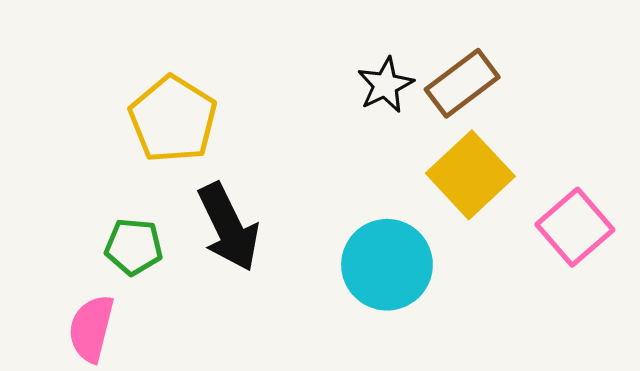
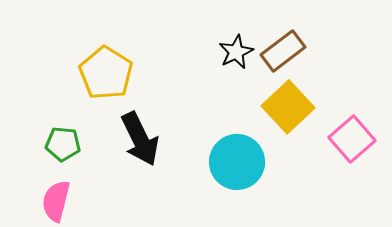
green pentagon: (134, 247) -> (63, 144), moved

